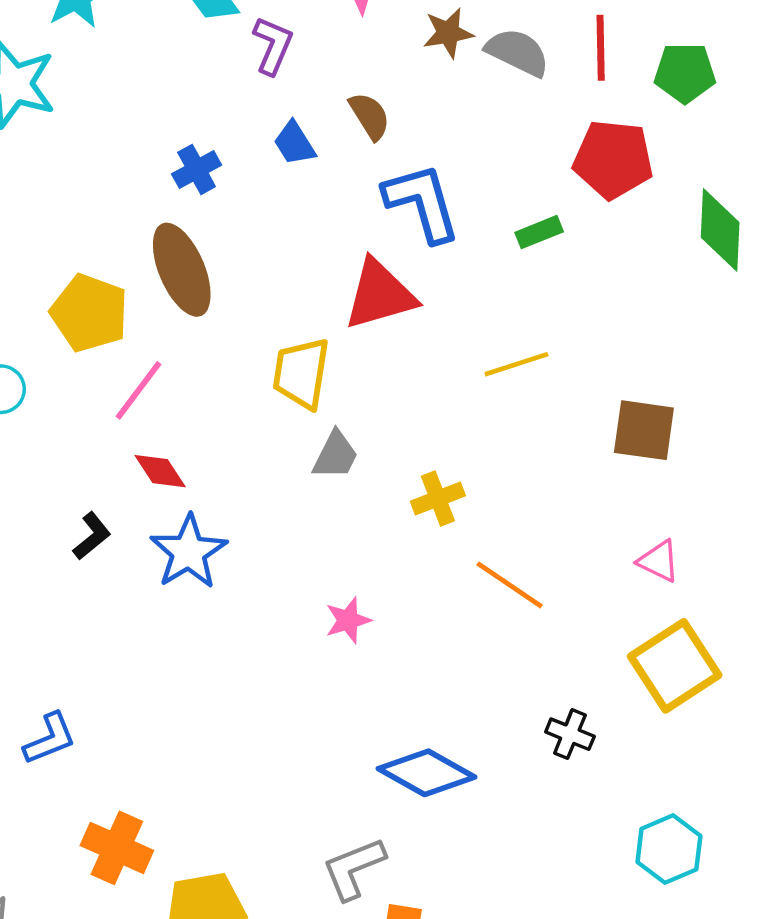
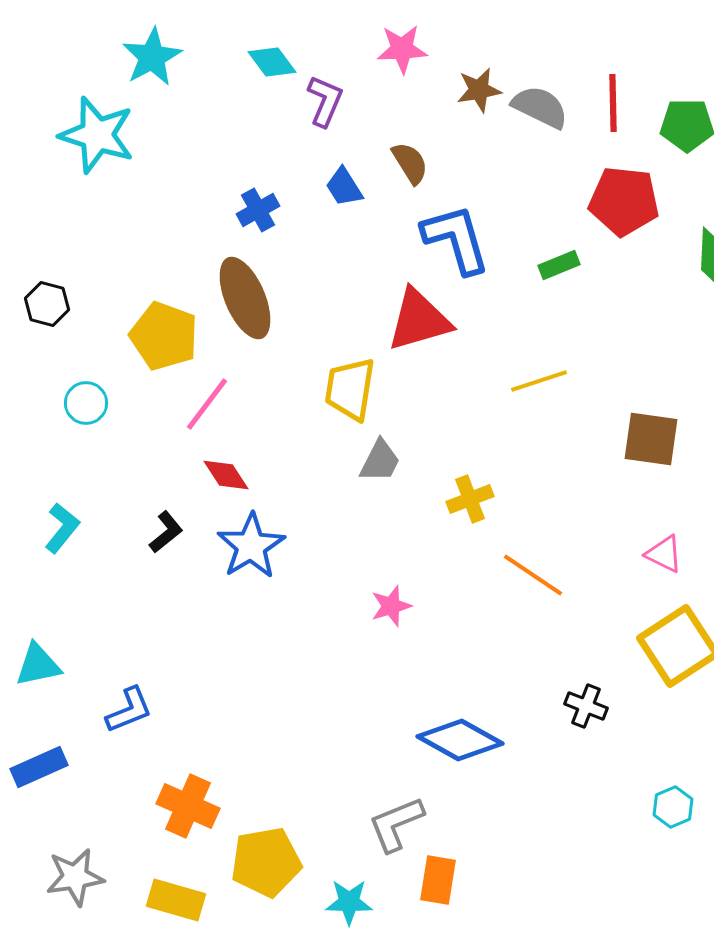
cyan hexagon: (669, 849) -> (673, 807), size x0.7

